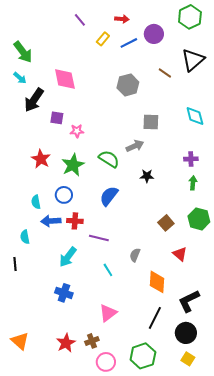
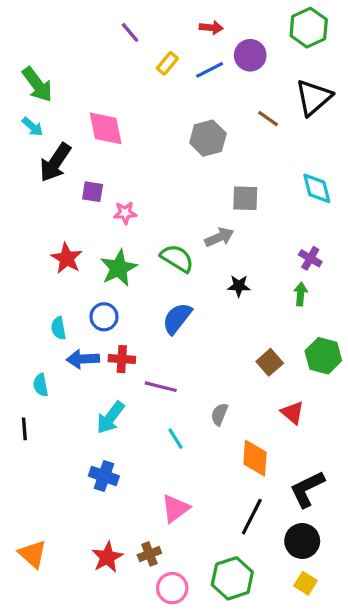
red arrow: (122, 19) -> (211, 28), moved
purple cross: (191, 159) -> (310, 258), turned 32
green arrow: (193, 183) -> (301, 294), moved

